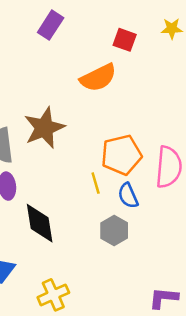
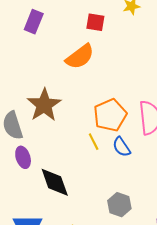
gray hexagon: (114, 231) -> (119, 205), moved

